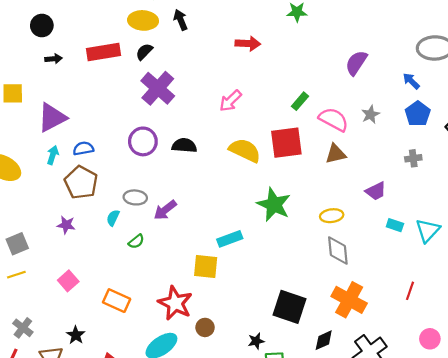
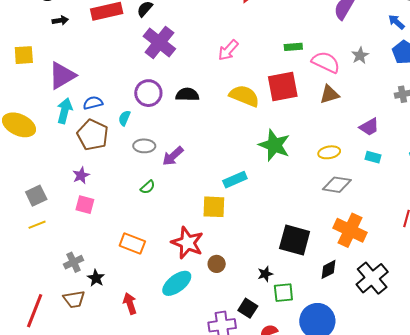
green rectangle: (300, 101) -> (293, 47), turned 48
cyan arrow: (53, 155) -> (65, 111), size x1.4
cyan semicircle: (113, 218) -> (124, 118), moved
purple star: (66, 225) -> (81, 175), turned -30
cyan rectangle: (395, 225) -> (373, 157), moved
gray diamond: (338, 251) -> (337, 185), turned -72
pink square: (68, 281) -> (85, 205), moved, turned -30
gray cross: (23, 328) -> (74, 262), moved, turned 30

